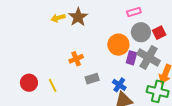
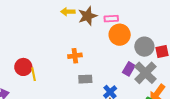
pink rectangle: (134, 12) -> (111, 19), moved
orange circle: (118, 45) -> (120, 35), moved
yellow line: (53, 85) -> (34, 74), moved

